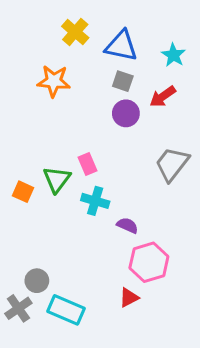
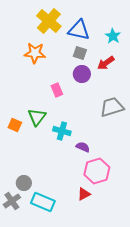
yellow cross: (75, 32) -> (49, 21), size x1.4
pink rectangle: (88, 164) -> (57, 90), moved
gray trapezoid: (172, 164) -> (112, 107), turned 35

